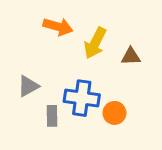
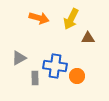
yellow arrow: (95, 43) -> (71, 19), moved

